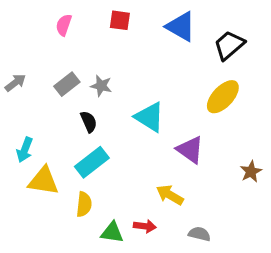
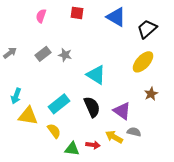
black semicircle: (89, 122) -> (92, 107), moved, size x1.5
purple triangle: (190, 150) -> (122, 111), moved
brown star: (251, 172) -> (151, 94), moved
yellow arrow: (170, 195) -> (114, 137), moved
yellow semicircle: (84, 204) -> (54, 131), turned -42
gray semicircle: (199, 234) -> (134, 132), moved

